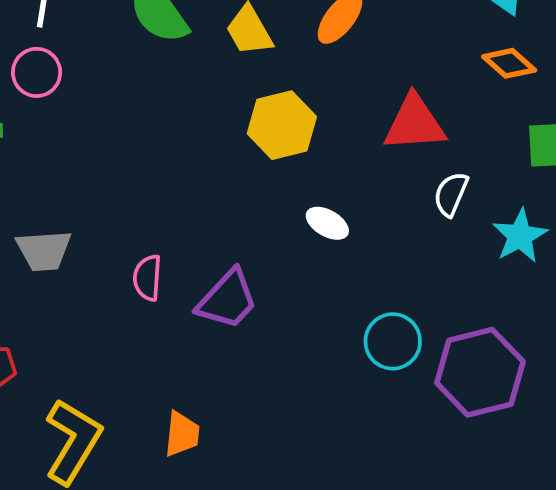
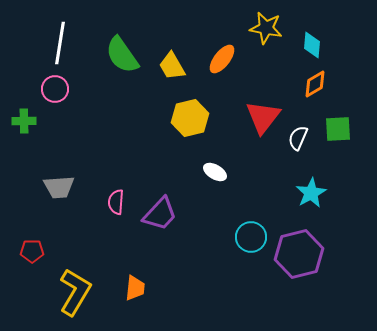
orange diamond: (509, 63) -> (315, 84), turned -72
red triangle: (415, 123) -> (263, 117), turned -48
white semicircle: (451, 194) -> (298, 138), moved
cyan star: (520, 236) -> (311, 193), moved

